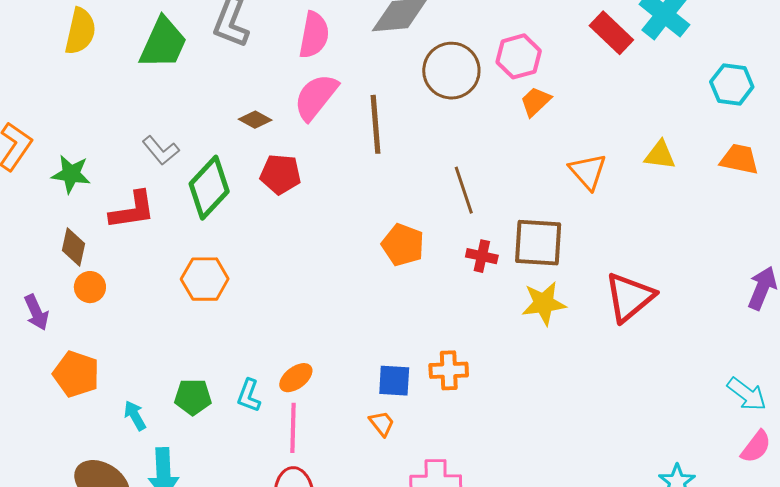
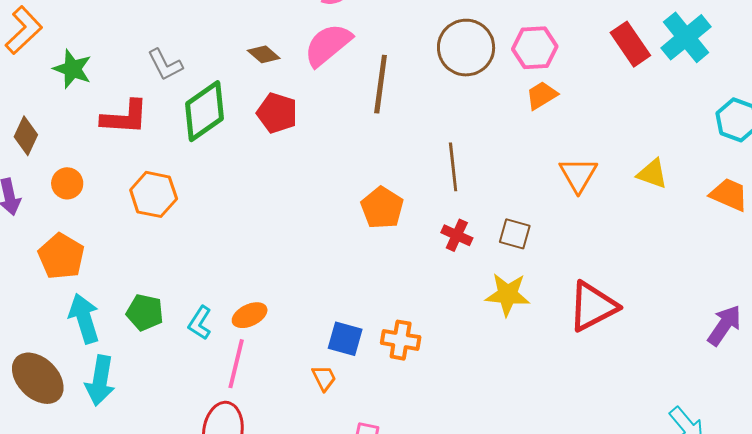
brown square: (538, 243) -> (515, 234), size x0.6
brown diamond: (73, 247) -> (26, 136), moved
orange hexagon: (205, 279) -> (154, 194), moved
orange pentagon: (76, 374) -> (61, 256), moved
cyan arrow: (135, 416) -> (84, 318), size x1.6

